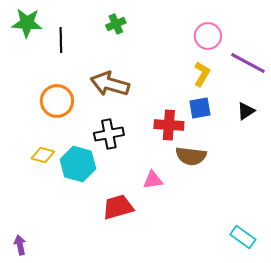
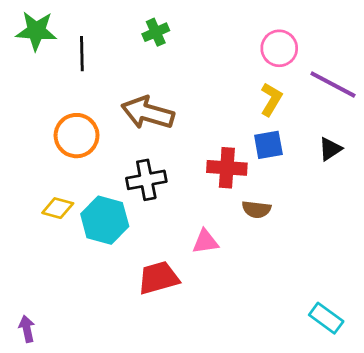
brown semicircle: (191, 156) -> (256, 209), size x0.7

